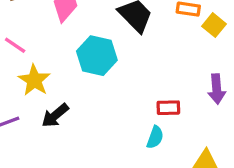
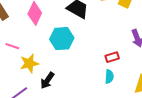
yellow star: (34, 80) -> (29, 63), turned -30

